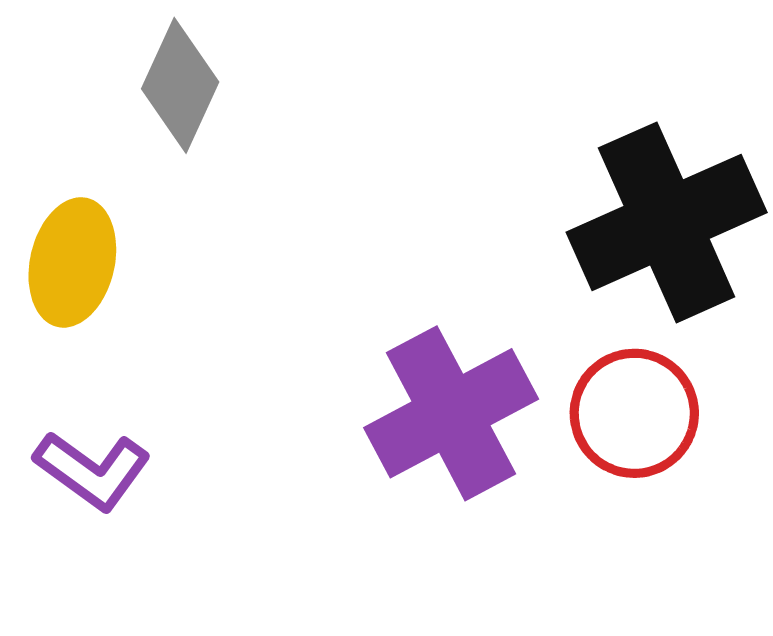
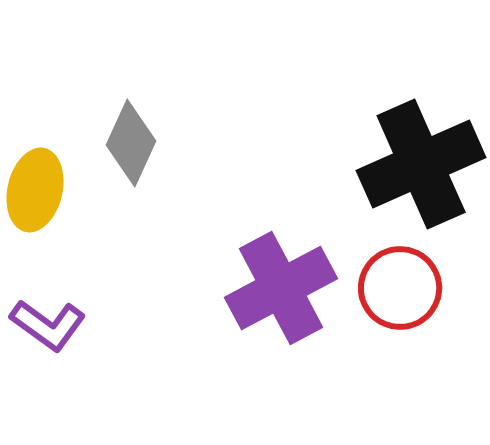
gray diamond: (180, 85) -> (131, 143), moved

